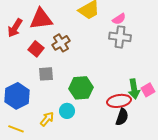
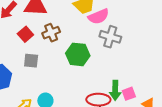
pink semicircle: (119, 19) -> (99, 16), moved, size x1.5
green hexagon: (81, 88) -> (78, 54), moved

